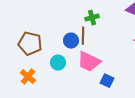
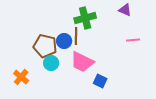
green cross: (92, 18) -> (85, 18), size x1.5
brown pentagon: (30, 44) -> (45, 46), moved

